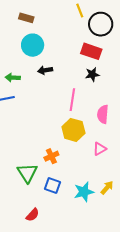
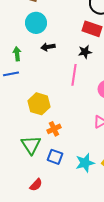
black star: (92, 74) -> (85, 52), moved
green arrow: (13, 78) -> (17, 54), turned 80
yellow hexagon: (73, 130) -> (39, 104), moved

